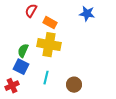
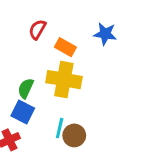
blue star: (87, 14) -> (105, 34), moved
brown circle: (74, 85) -> (74, 135), moved

